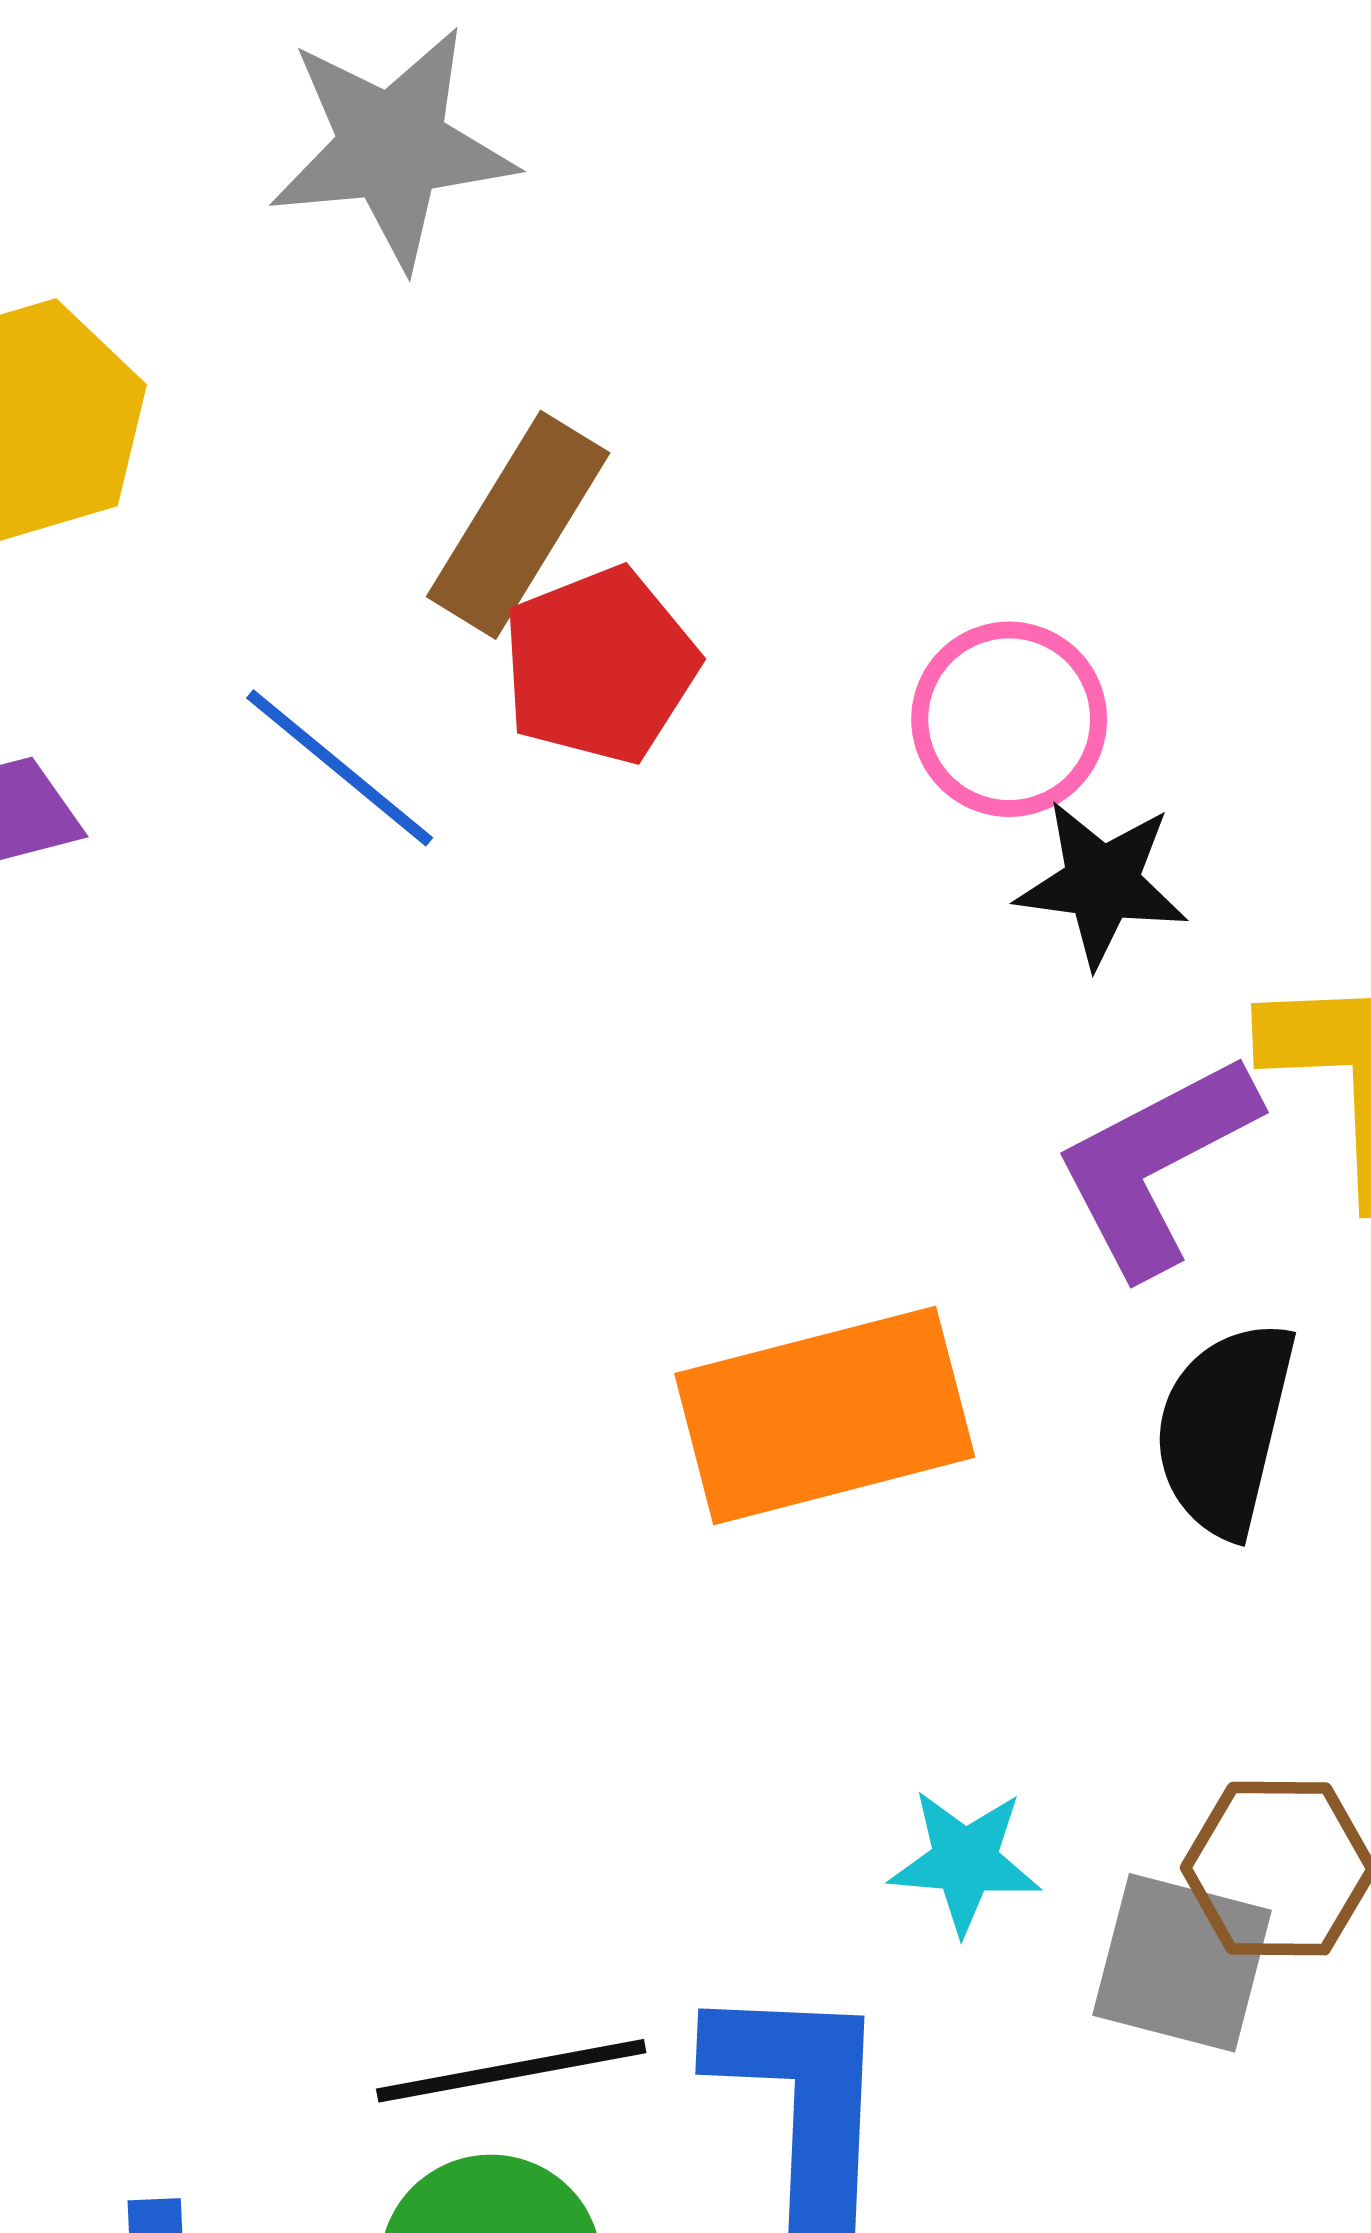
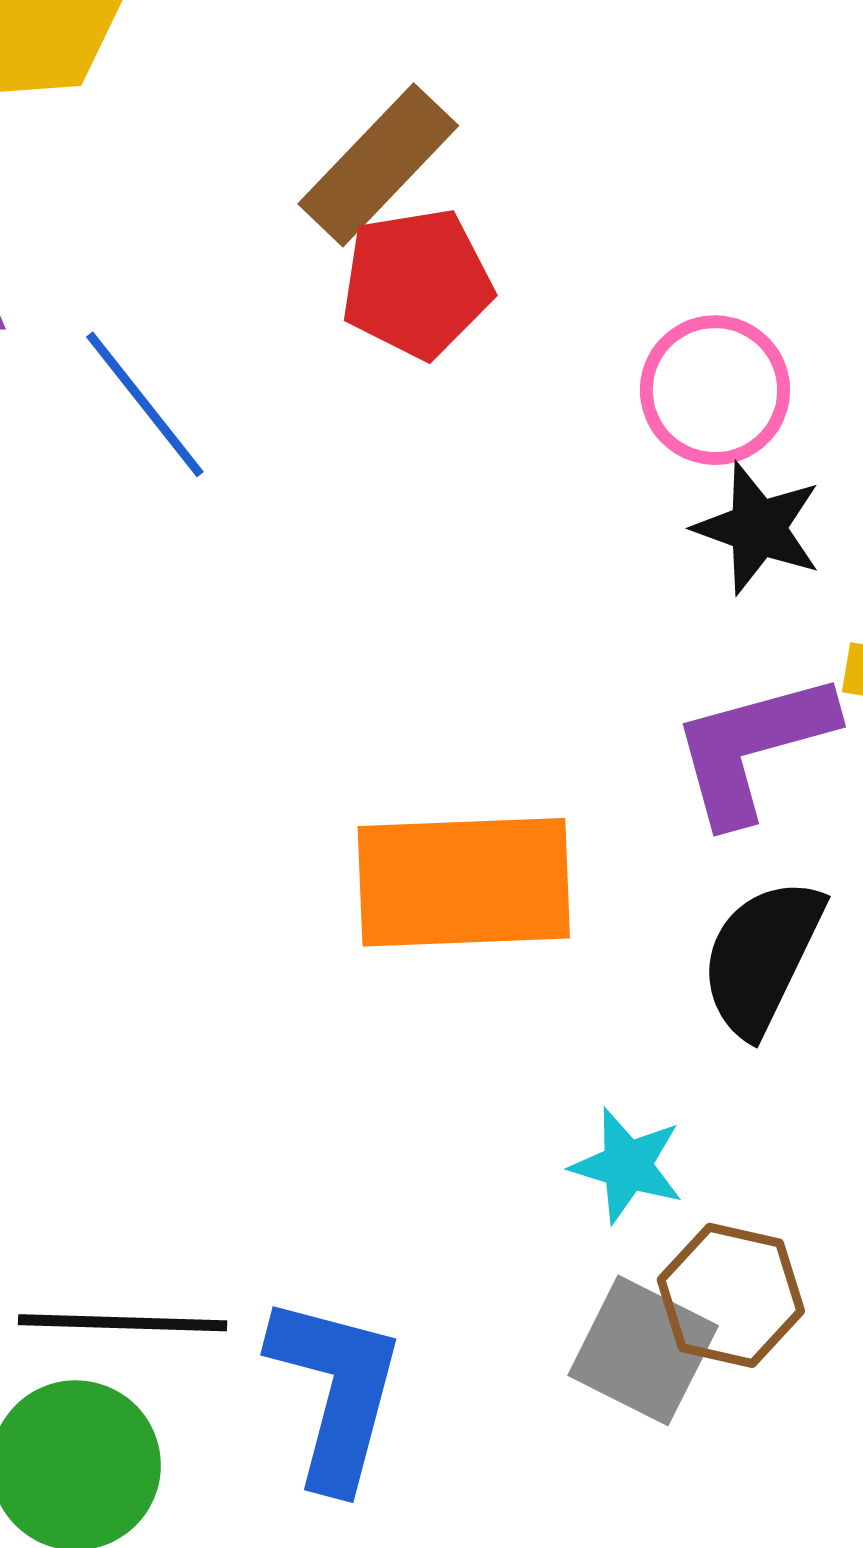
blue line: (340, 768) -> (145, 404), moved
cyan star: (965, 1861) -> (627, 1166), moved

